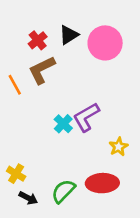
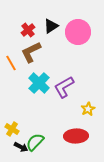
cyan cross: (63, 124) -> (39, 83), moved, size x1.5
green semicircle: (63, 191) -> (35, 142), moved

